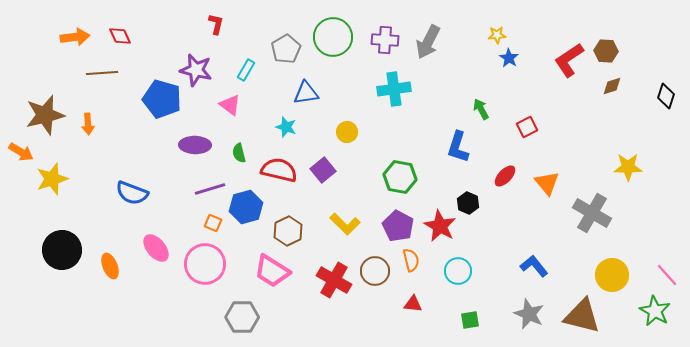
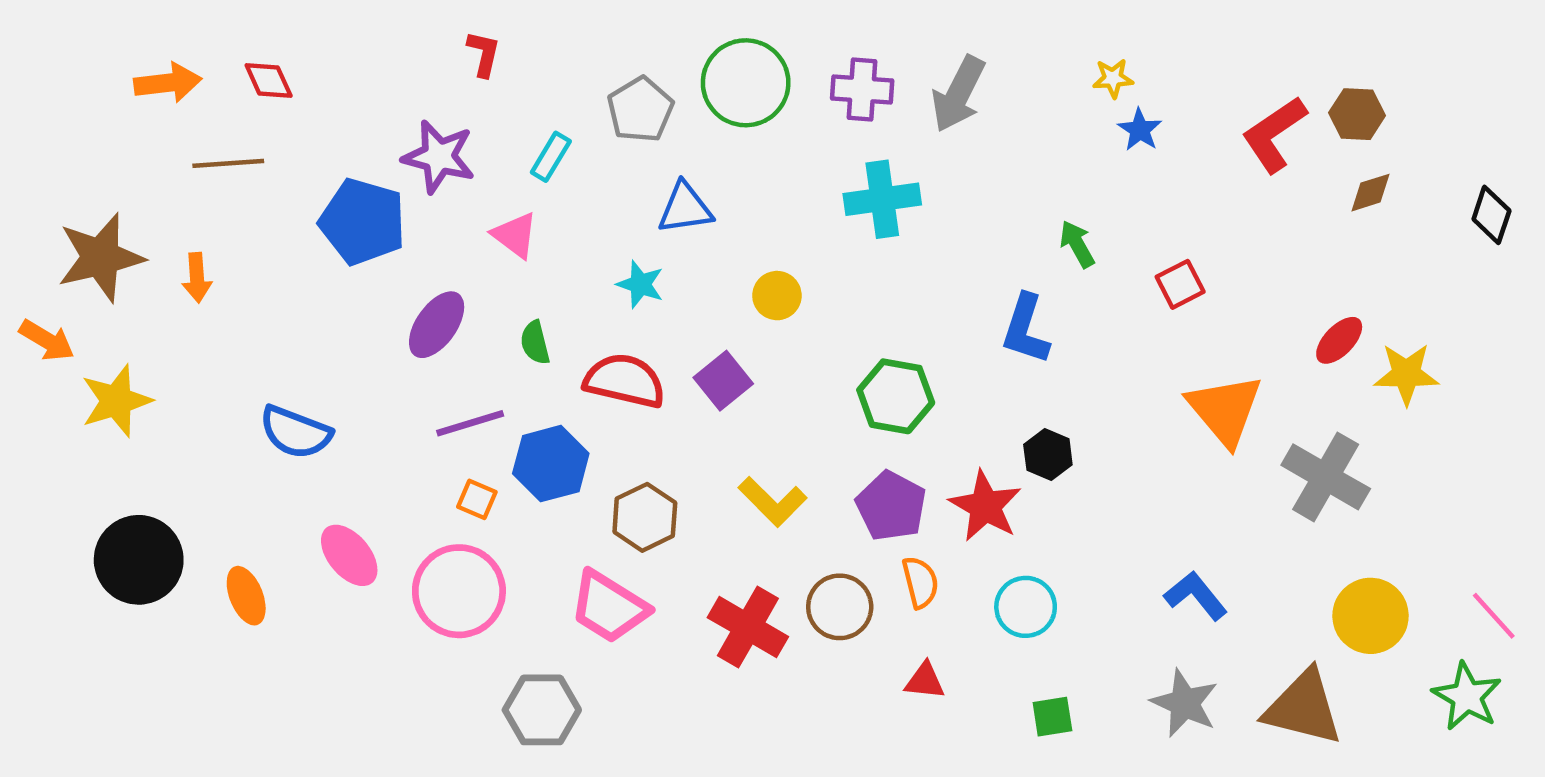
purple ellipse: (195, 145) -> (437, 325), turned -56
red ellipse: (505, 176) -> (1339, 340), moved
orange triangle: (547, 183) -> (1225, 410), size x1.4

